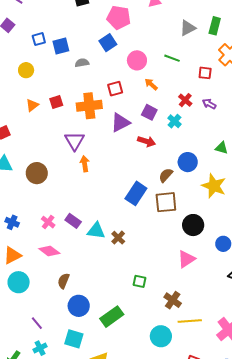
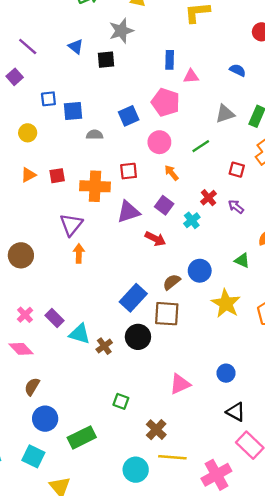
pink pentagon: (119, 18) -> (165, 102), moved
green line: (172, 58) -> (201, 146), turned -63
black circle: (193, 225) -> (138, 337), moved

